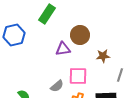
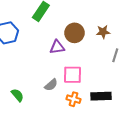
brown star: (103, 56) -> (103, 32), moved
gray line: (120, 75) -> (115, 55), moved

